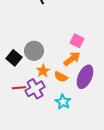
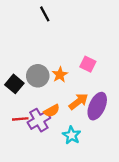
orange arrow: (72, 59) -> (79, 101), moved
orange star: (43, 71) -> (60, 75), moved
orange semicircle: (61, 77) -> (52, 111), moved, turned -56

